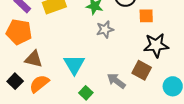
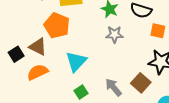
orange pentagon: (19, 32) -> (57, 26), moved
black square: (15, 81) -> (16, 54), moved

